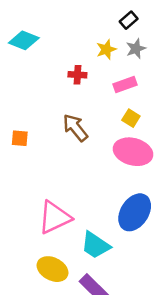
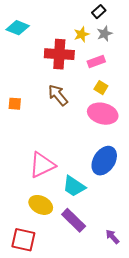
red cross: (77, 75) -> (59, 54), size x2.0

